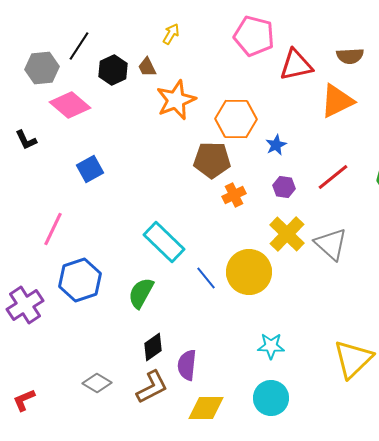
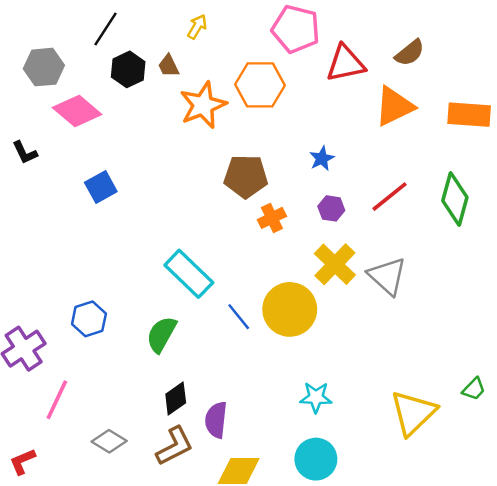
black line: (79, 46) -> (106, 29), moved
brown semicircle: (350, 56) -> (410, 53), turned -36
orange hexagon: (236, 119) -> (260, 85), moved
pink line: (53, 229) -> (57, 400), moved
blue hexagon: (80, 280) -> (89, 319), size x0.7

